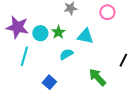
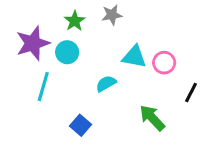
pink circle: (107, 12) -> (164, 63), moved
purple star: (17, 27) -> (33, 43), turned -30
green star: (58, 32) -> (75, 21), moved

